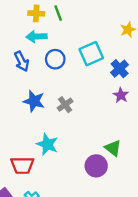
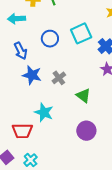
cyan arrow: (36, 37) -> (16, 19), moved
blue arrow: (22, 61) -> (21, 51), moved
green triangle: (113, 148) -> (83, 96), moved

